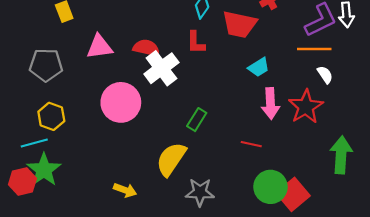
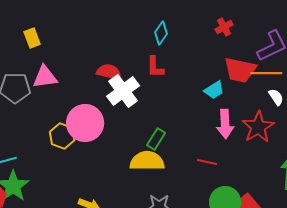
red trapezoid: (239, 24) -> (240, 70), moved
pink triangle: (99, 47) -> (45, 77), moved
yellow hexagon: (51, 116) -> (62, 136), moved
yellow semicircle: (171, 159) -> (147, 161), moved, turned 56

